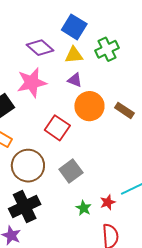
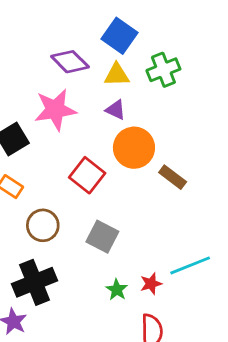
brown rectangle: (124, 110) -> (173, 177), moved
brown circle: (28, 166) -> (43, 225), size x0.7
gray square: (71, 171) -> (102, 237), turned -30

